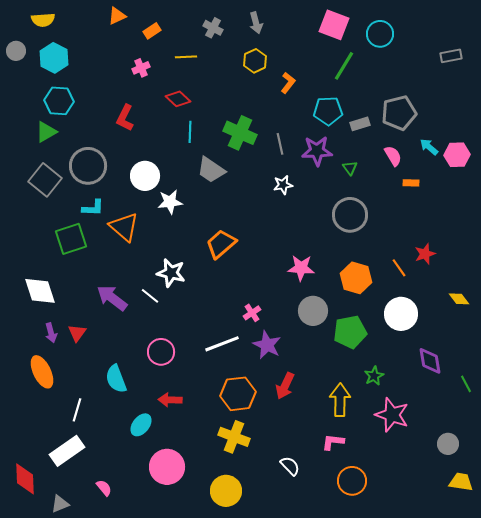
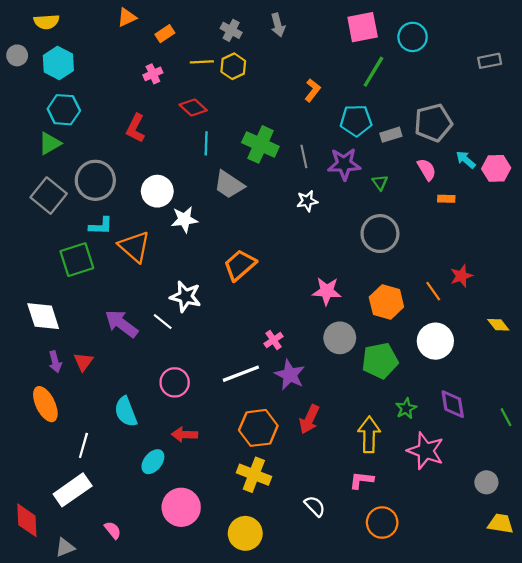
pink square: (334, 25) -> (363, 27), turned -32
yellow hexagon: (255, 61) -> (233, 66), moved
purple diamond: (430, 361) -> (453, 404), moved

